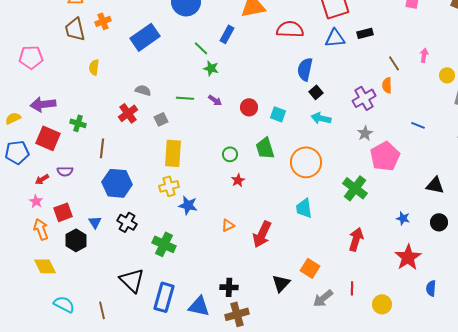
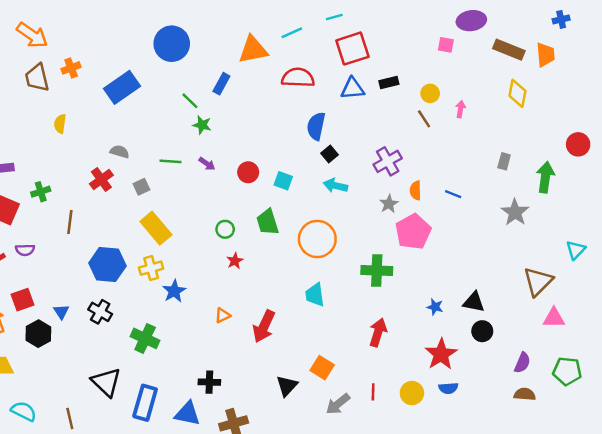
yellow circle: (447, 75) -> (430, 93), moved
orange semicircle: (387, 85) -> (416, 190), moved
green cross: (78, 123) -> (41, 192), turned -35
yellow rectangle: (173, 153) -> (156, 228), turned -44
blue hexagon: (117, 183) -> (107, 264), moved
black triangle: (435, 185) -> (474, 302), moved
green cross: (355, 188) -> (377, 271), turned -35
blue star: (188, 205) -> (174, 291), turned 30
black circle: (439, 222) -> (482, 331), moved
black cross: (229, 287) -> (209, 382), moved
blue semicircle: (431, 288) -> (448, 388), moved, turned -98
yellow circle: (382, 304) -> (412, 393), moved

